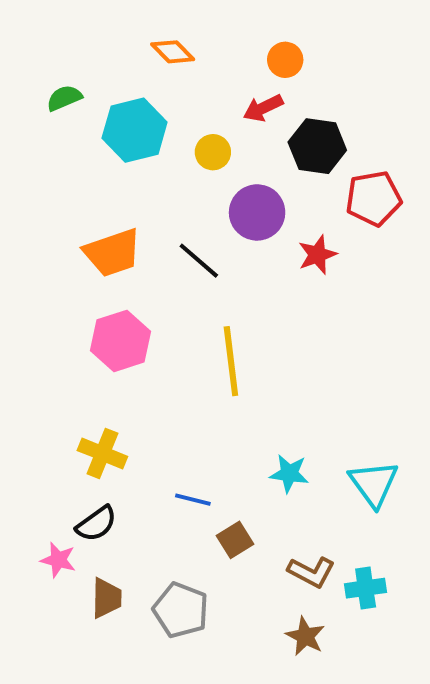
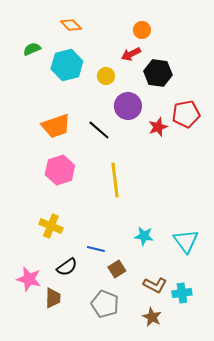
orange diamond: (173, 52) -> (71, 25), moved
red pentagon: (374, 198) -> (186, 114), moved
black semicircle: (96, 524) -> (67, 267), moved
pink star: (58, 560) -> (29, 279), size x1.4
gray pentagon: (181, 610) -> (105, 304), moved

